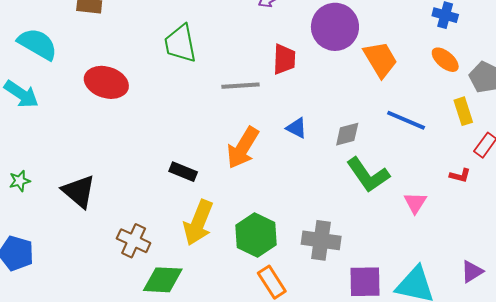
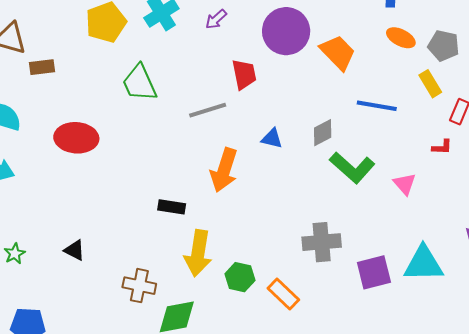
black triangle: (79, 191) -> (75, 250), size x0.6
green hexagon: (256, 235) -> (240, 277), moved, size x0.7

